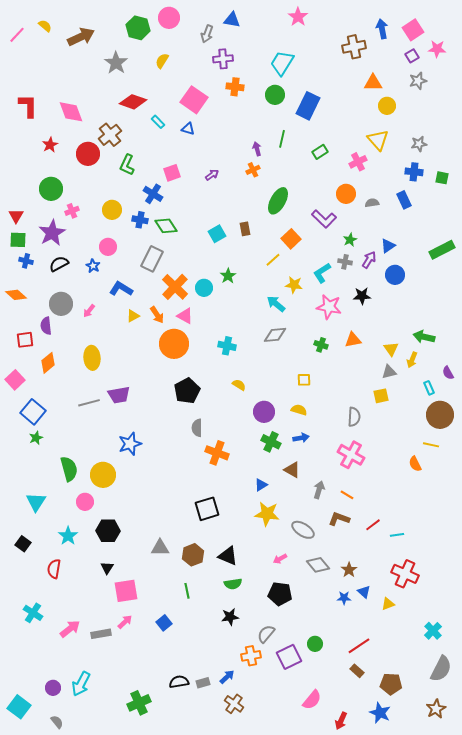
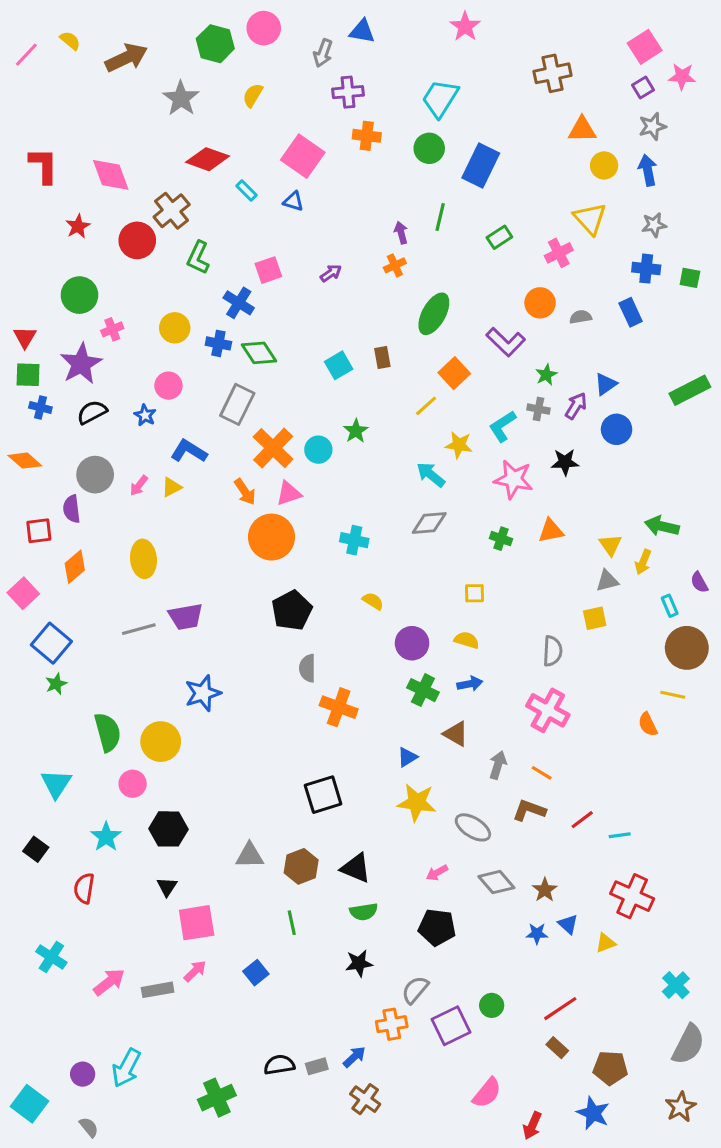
blue arrow: (382, 29) -> (648, 170), moved
yellow triangle: (133, 316) -> (172, 487), moved
pink triangle: (185, 316) -> (289, 493), turned -48

